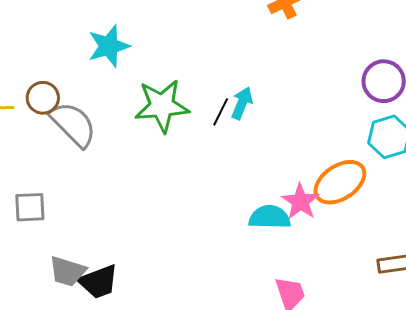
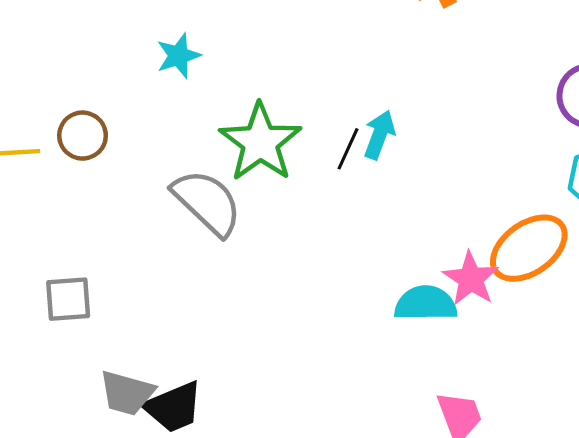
cyan star: (109, 46) -> (178, 56), size x0.7
green star: (162, 106) -> (260, 142), turned -30
gray semicircle: (73, 124) -> (207, 202), moved

